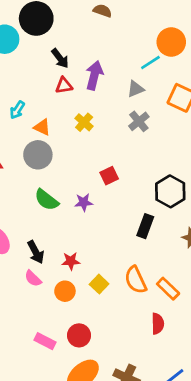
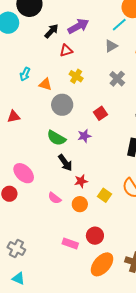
black arrow: (60, 58) -> (51, 31), turned -91
purple arrow: (94, 75) -> (78, 26), moved, turned 55
red triangle: (64, 85) -> (66, 51), moved
gray cross: (139, 121) -> (117, 79), moved
gray circle: (38, 155) -> (62, 105), moved
black arrow: (36, 252) -> (65, 163), moved

